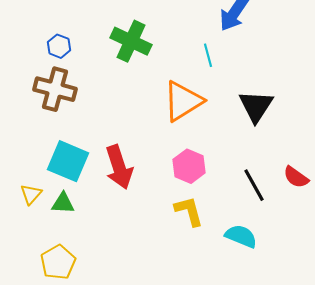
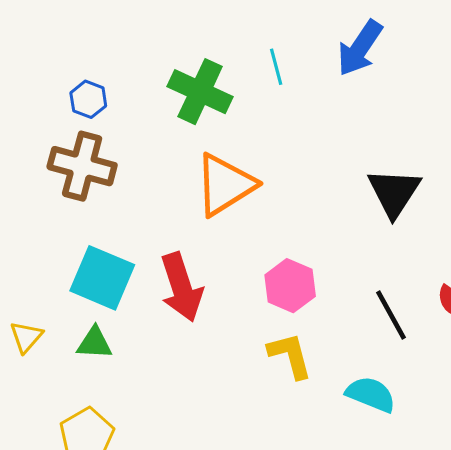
cyan line: (208, 55) -> (276, 67), moved
orange triangle: (183, 101) -> (225, 185), moved
yellow triangle: (31, 194) -> (26, 337), moved

